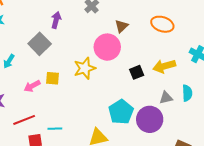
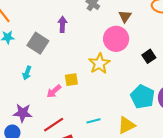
gray square: (40, 44) -> (38, 43), moved
cyan line: (55, 129) -> (94, 121), moved

